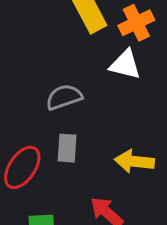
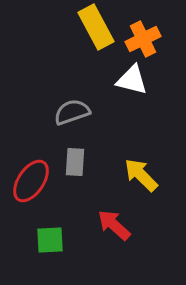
yellow arrow: (134, 161) -> (141, 175), turned 39

